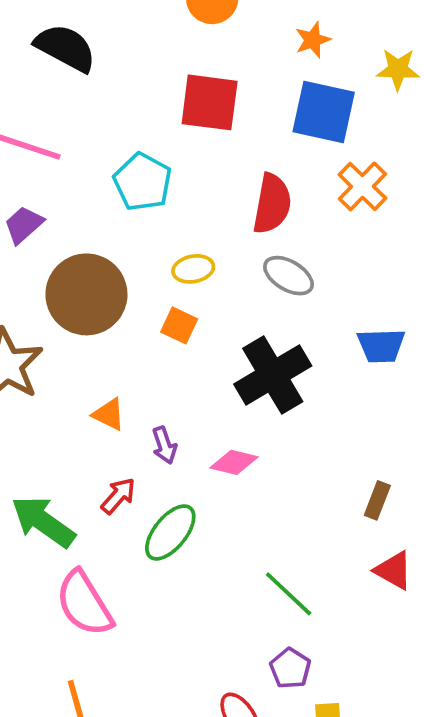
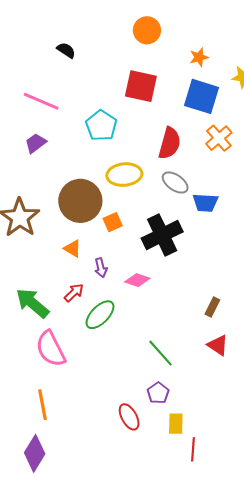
black semicircle: (66, 48) -> (66, 50), size x0.6
yellow ellipse: (193, 269) -> (124, 175), size x1.6
brown circle: (86, 294) -> (80, 201), moved
orange square: (179, 325) -> (113, 222), moved, turned 36
blue trapezoid: (381, 346) -> (205, 203), moved

